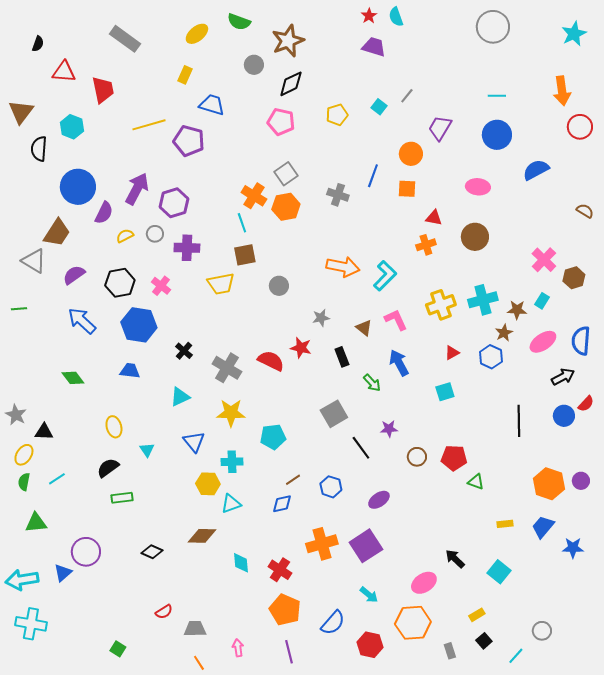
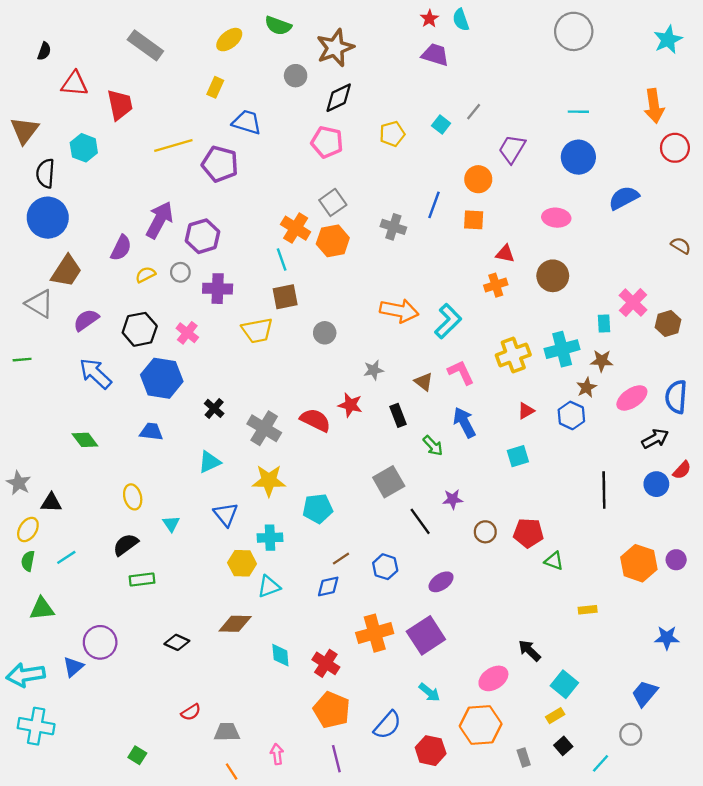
blue circle: (78, 187) -> (48, 218), moved
cyan rectangle: (542, 301) -> (604, 324), moved, turned -35
blue trapezoid: (543, 527) -> (645, 694), moved
cyan square: (499, 572) -> (564, 684), moved

